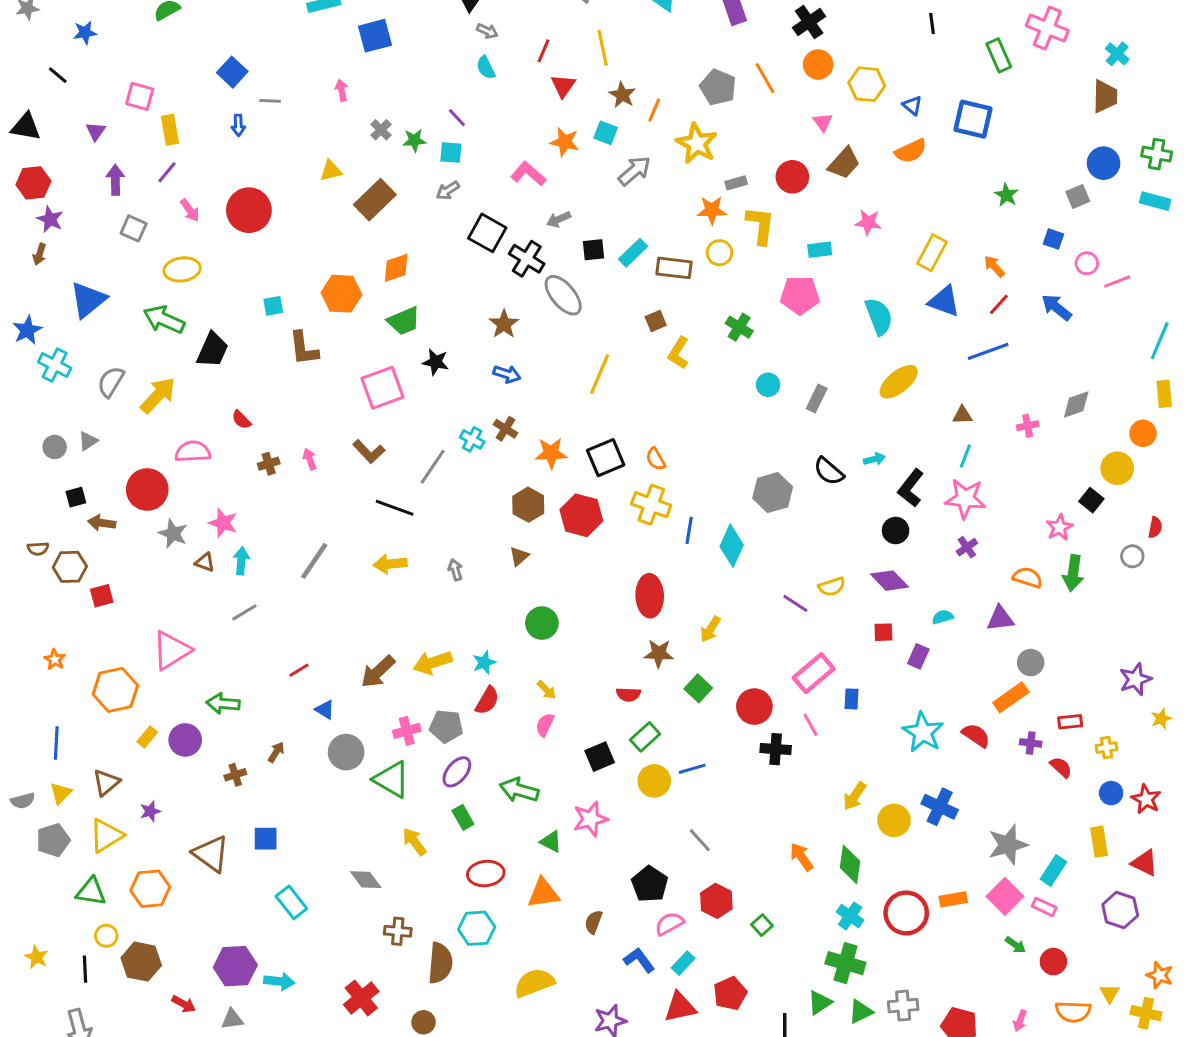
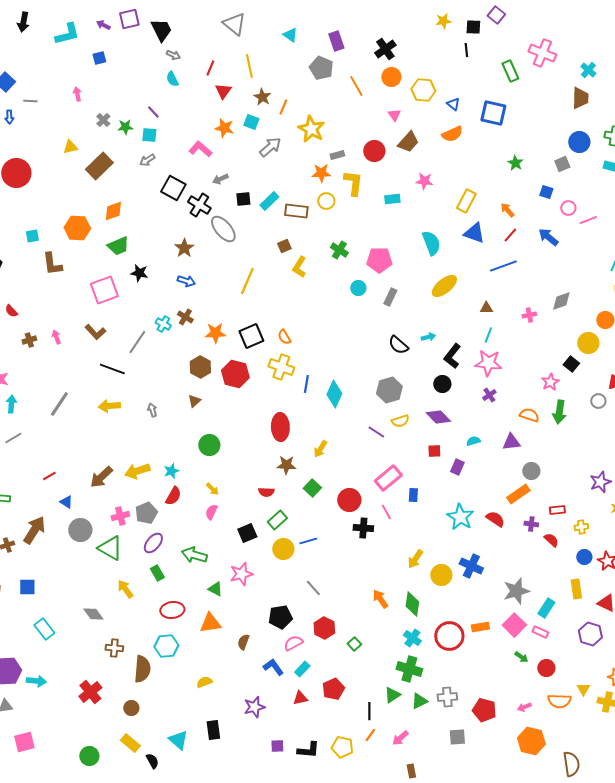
blue square: (375, 36) -> (99, 58), size x0.6
gray pentagon: (718, 87) -> (321, 68), moved
pink pentagon: (800, 295) -> (379, 260), moved
gray hexagon: (773, 493) -> (389, 390), moved
gray pentagon: (446, 726) -> (146, 513), turned -30
brown arrow: (276, 752) -> (34, 530), size x2.0
black pentagon: (650, 884) -> (280, 617), turned 30
yellow semicircle: (534, 983) -> (204, 682), size x0.6
red triangle: (680, 1007) -> (300, 698), size x0.7
pink arrow: (1020, 1021) -> (524, 707), turned 48

